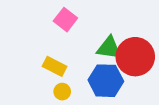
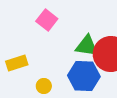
yellow rectangle: (55, 66) -> (17, 63), moved, turned -45

